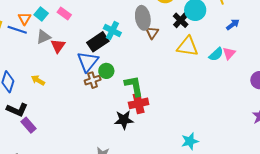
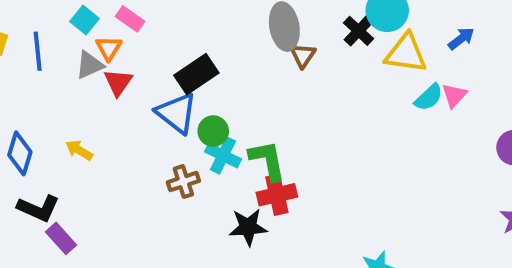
orange triangle: (25, 19) -> (109, 48), moved
blue line: (17, 30) -> (38, 51), turned 66
cyan cross: (112, 31) -> (223, 155), moved
yellow triangle: (188, 46) -> (406, 53), moved
blue triangle: (88, 62) -> (177, 113), turned -30
brown cross: (93, 80) -> (183, 182), moved

